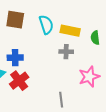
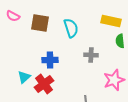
yellow rectangle: (70, 31) -> (111, 21), moved
blue cross: (15, 58) -> (50, 60), moved

